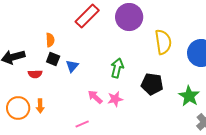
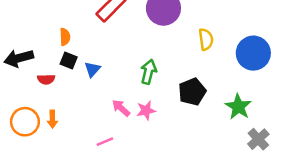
yellow semicircle: (163, 42) -> (206, 39), size x0.7
black pentagon: (152, 84) -> (192, 92), turned -30

